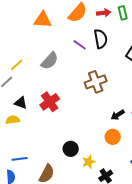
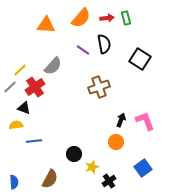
red cross: (50, 102) -> (35, 87), moved
black arrow: (118, 115) -> (121, 120), turned 144
blue line: (20, 159) -> (34, 141), moved

